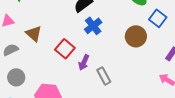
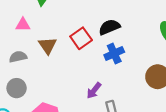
red square: (65, 49) -> (81, 38), moved

